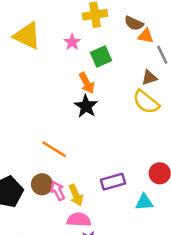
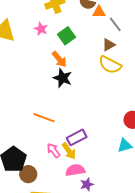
purple rectangle: (113, 182) -> (77, 137), moved
brown circle: (42, 184) -> (28, 174), moved

